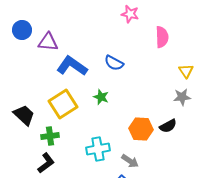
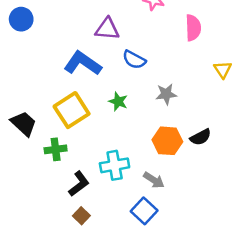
purple triangle: (48, 42) -> (107, 29), moved
gray star: (182, 97) -> (166, 94), moved
black L-shape: (46, 163) -> (79, 184), moved

